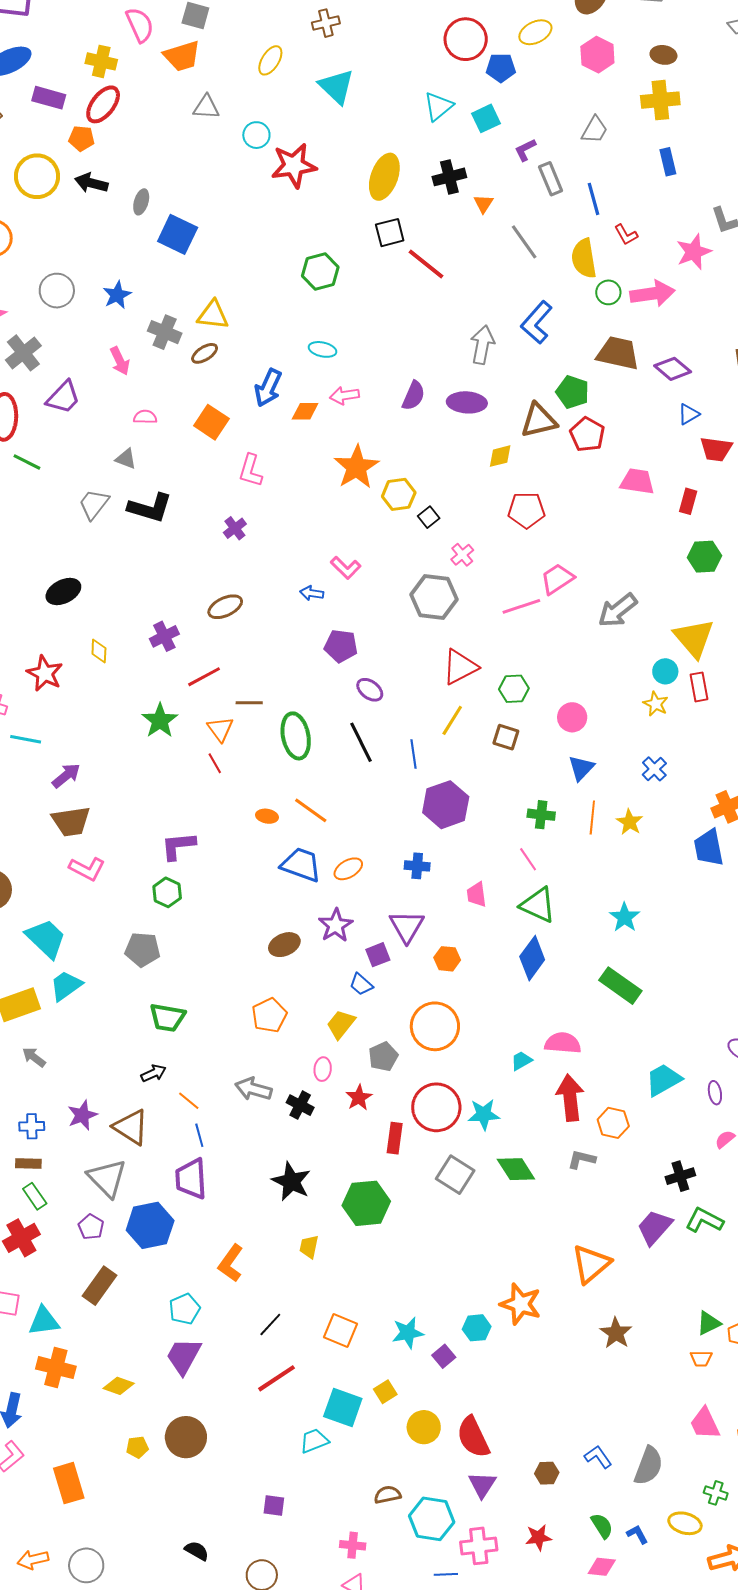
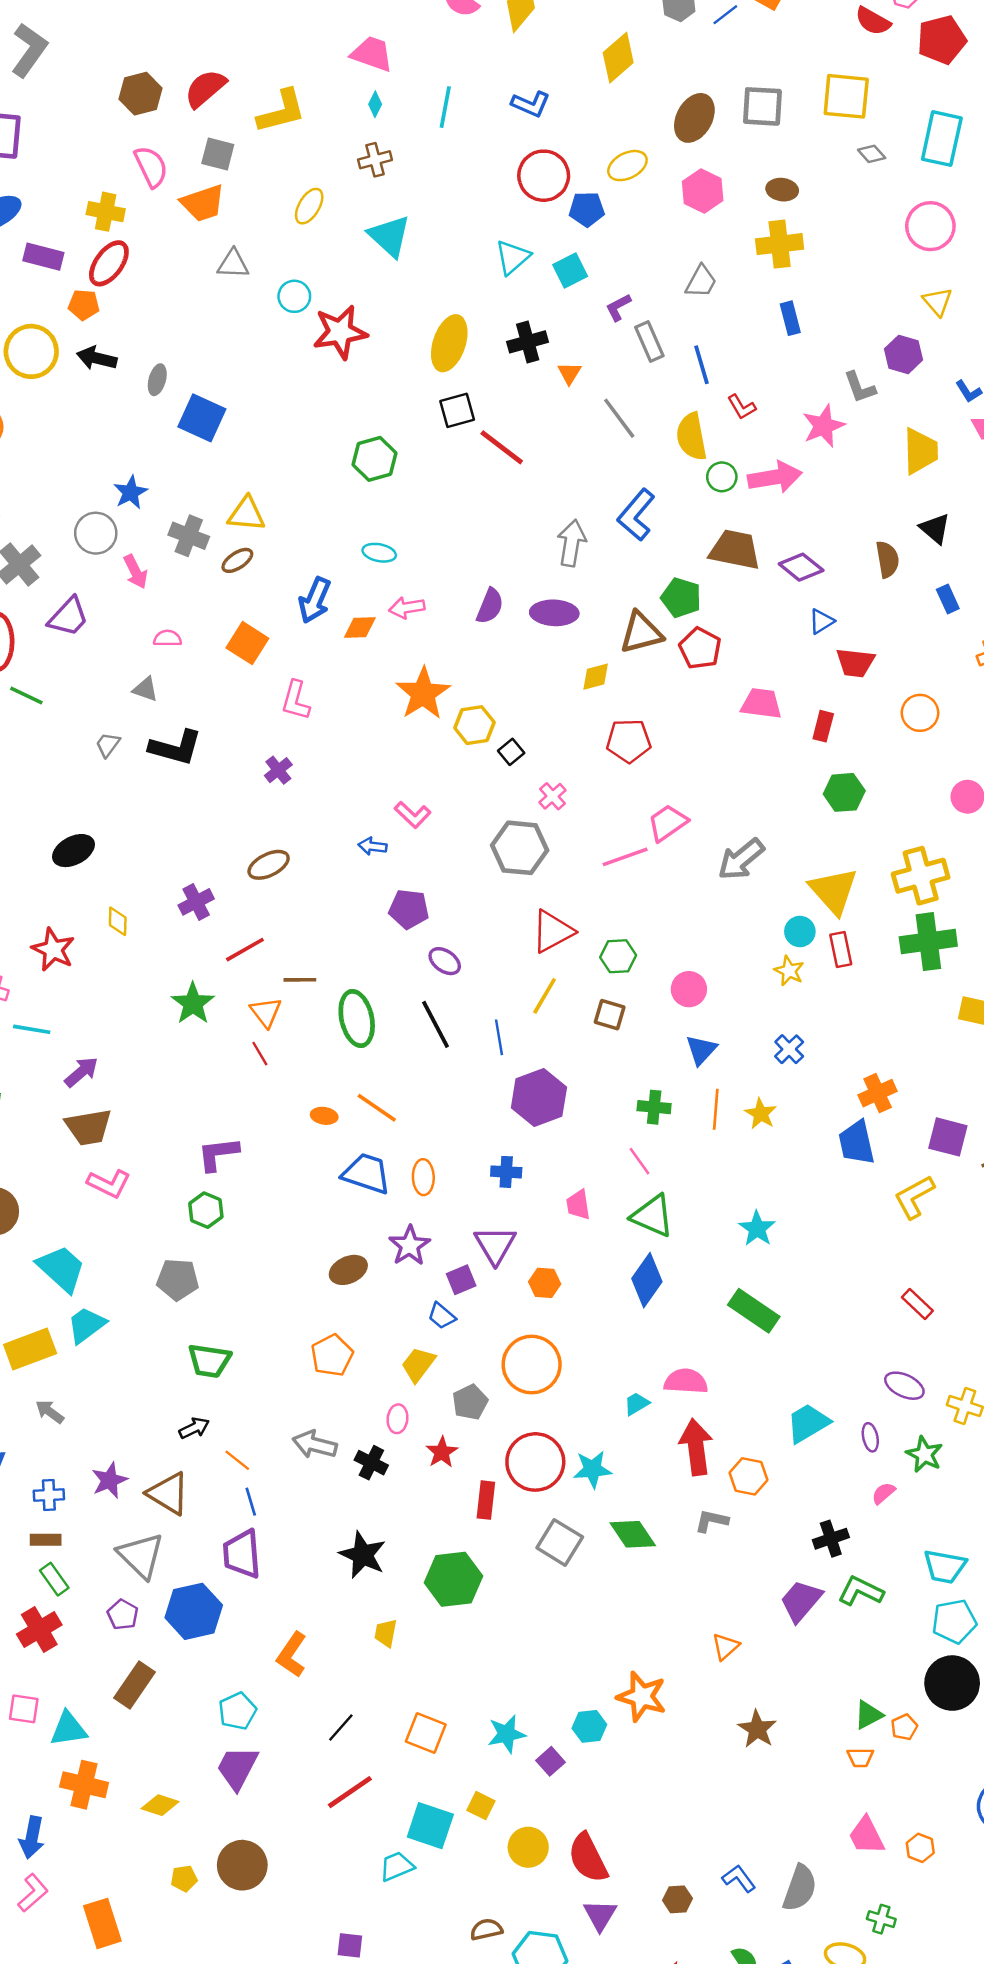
gray circle: (57, 291) -> (96, 533), moved
gray trapezoid: (94, 504) -> (108, 745), size x0.7
orange ellipse: (348, 869) -> (423, 1177), turned -60
orange triangle: (591, 1264) -> (725, 1647), size x0.6
yellow square: (385, 1392) -> (481, 1806), turned -30

